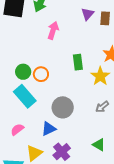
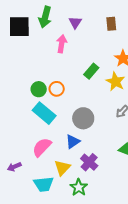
purple triangle: (88, 14) -> (75, 22), moved
green rectangle: (78, 62) -> (91, 71), turned 56
pink semicircle: (17, 129) -> (42, 147), size x1.5

